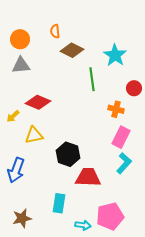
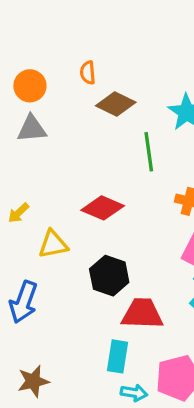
red diamond: (38, 102) -> (103, 208), moved
cyan rectangle: (59, 203) -> (117, 356), moved

